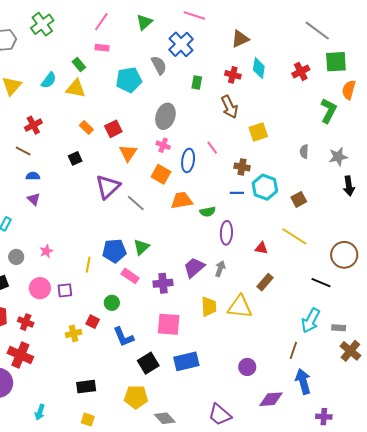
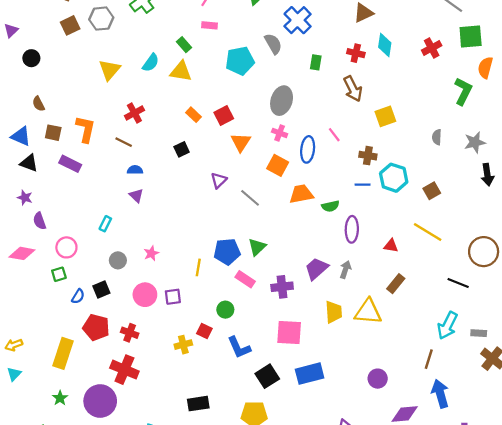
purple triangle: (108, 187) -> (219, 180), size x0.6

